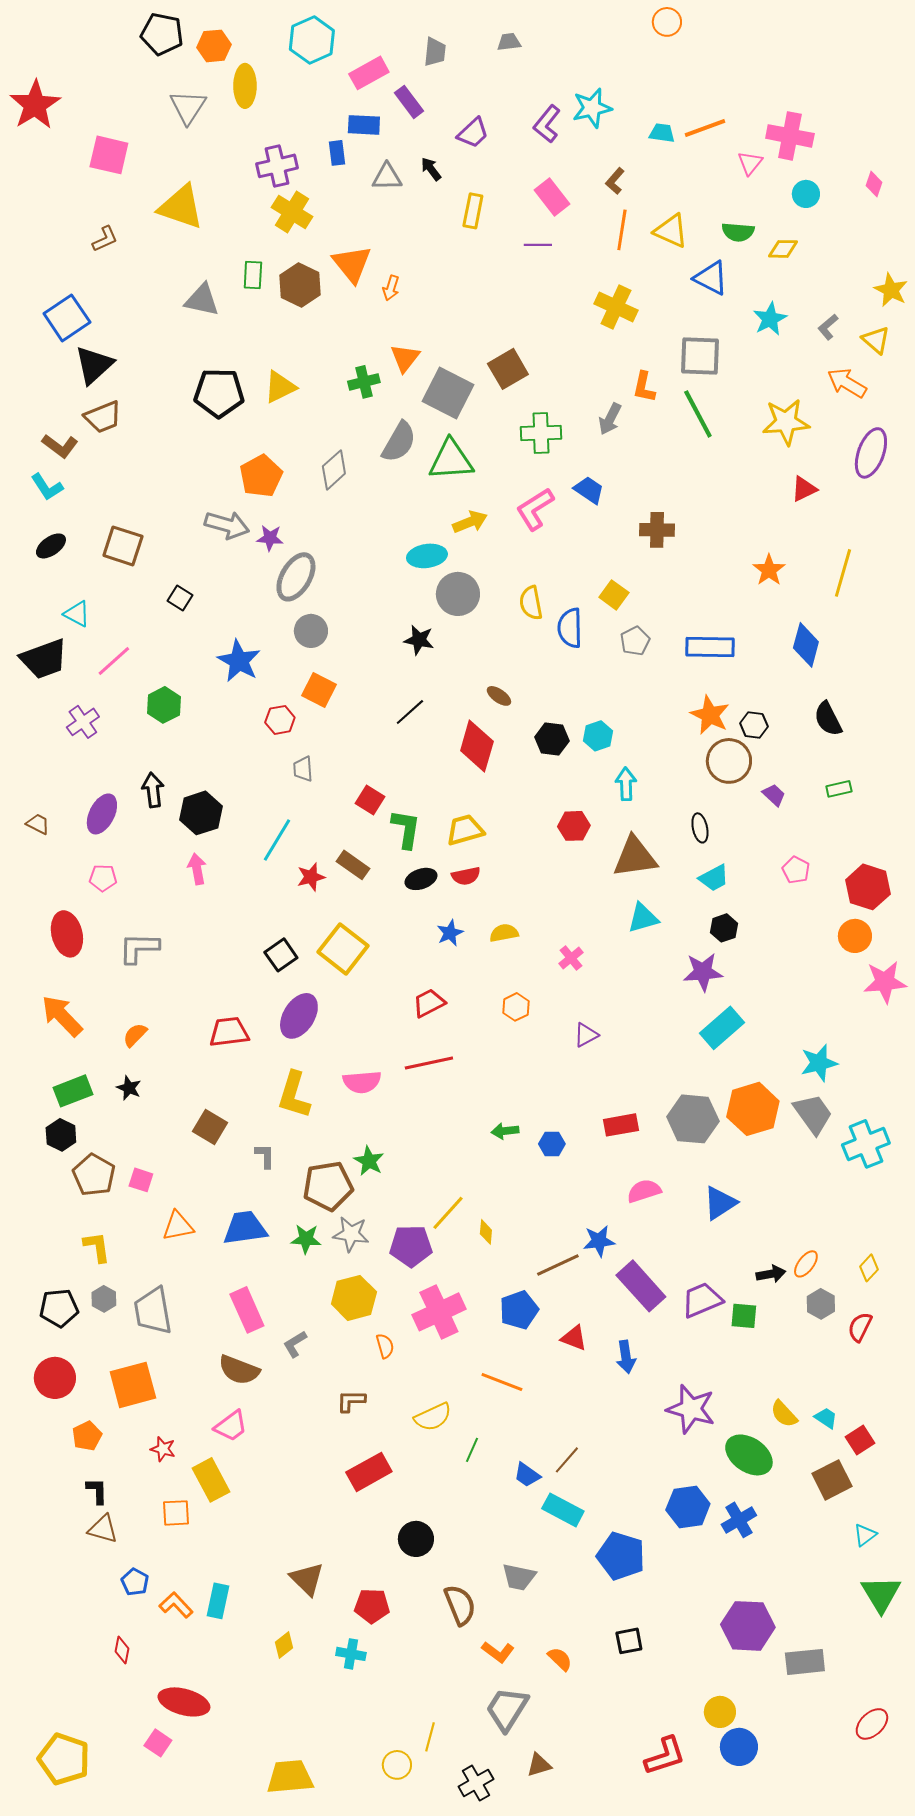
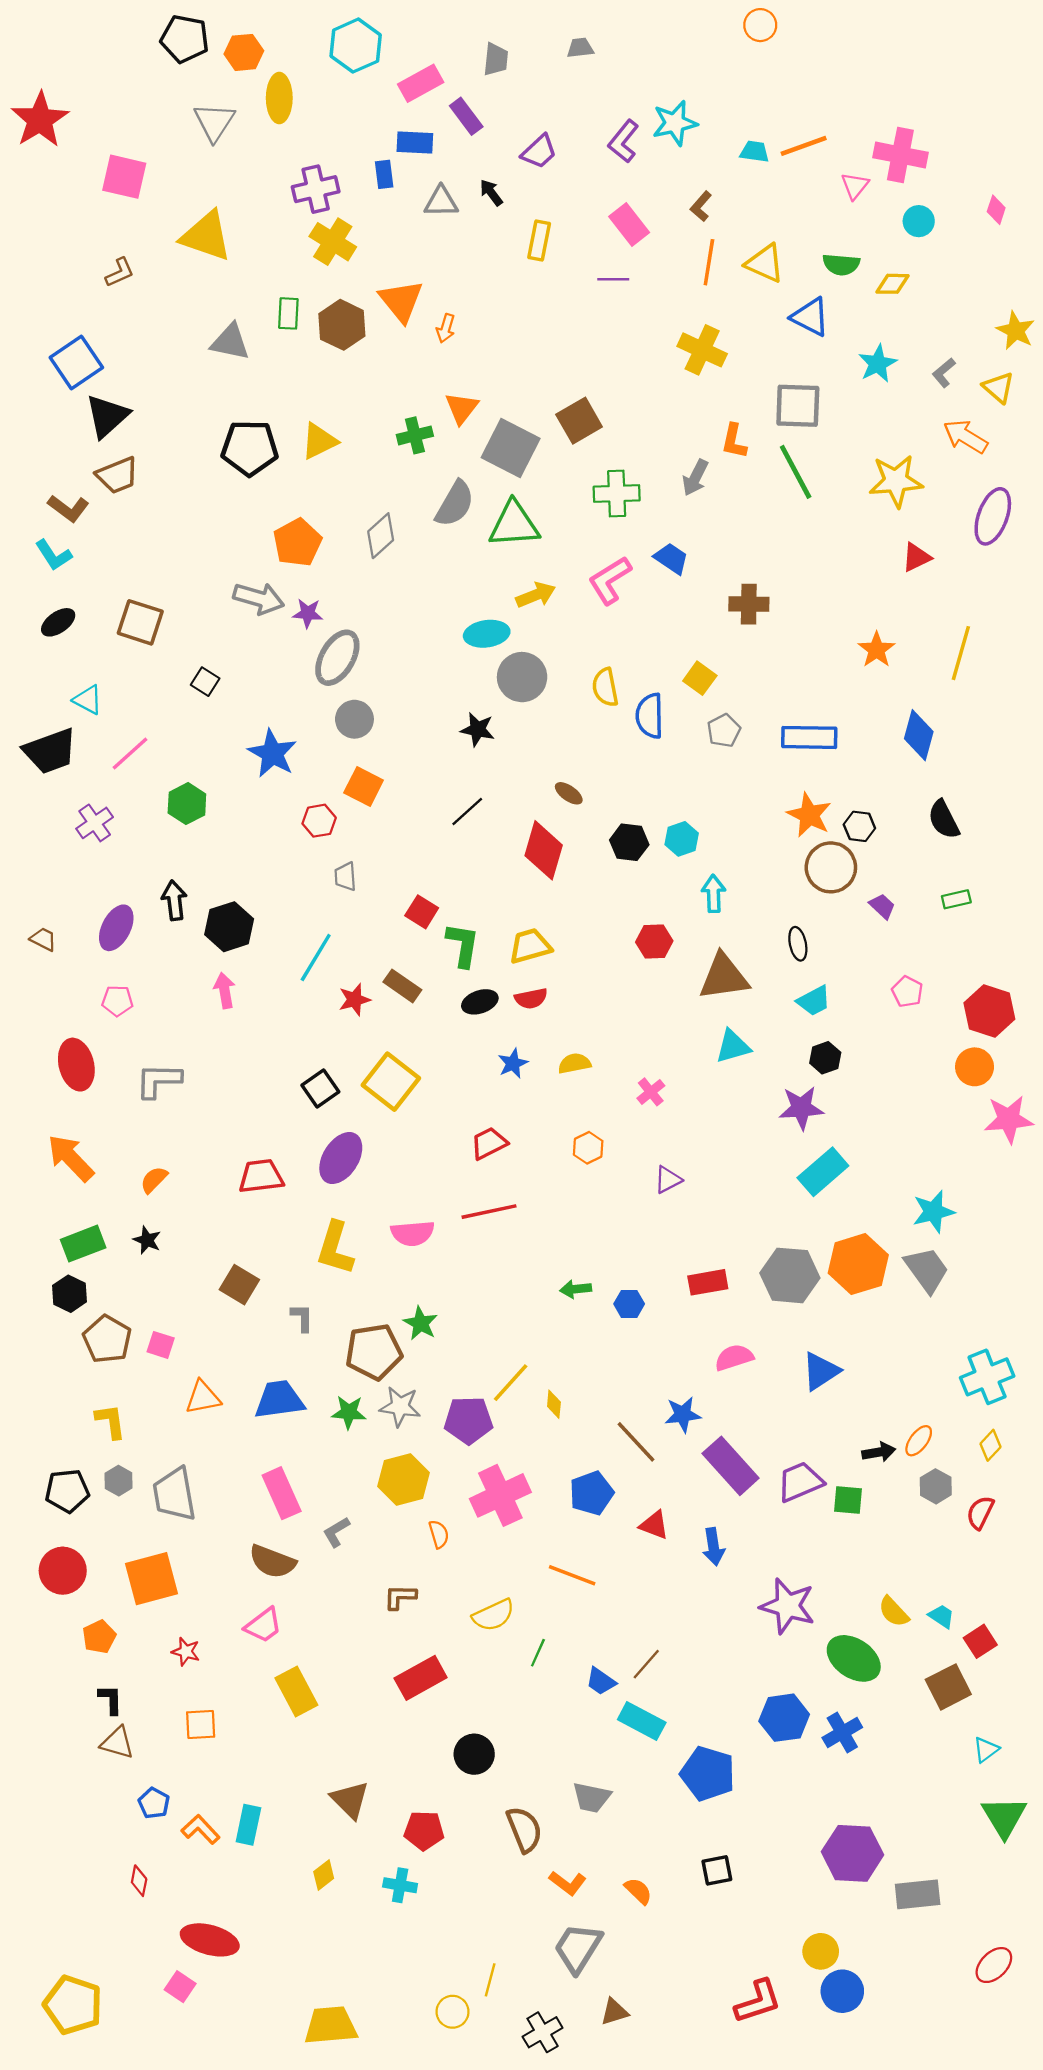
cyan cross: (866, 1144) -> (987, 1377), moved
brown line: (558, 1265) -> (636, 1442), turned 72
yellow rectangle: (211, 1480) -> (296, 1691), moved

